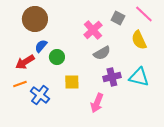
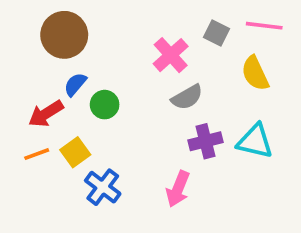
pink line: (144, 14) -> (264, 26), turned -36
yellow square: (72, 82) -> (75, 152), moved, turned -35
blue cross: (40, 95) -> (103, 187), moved

